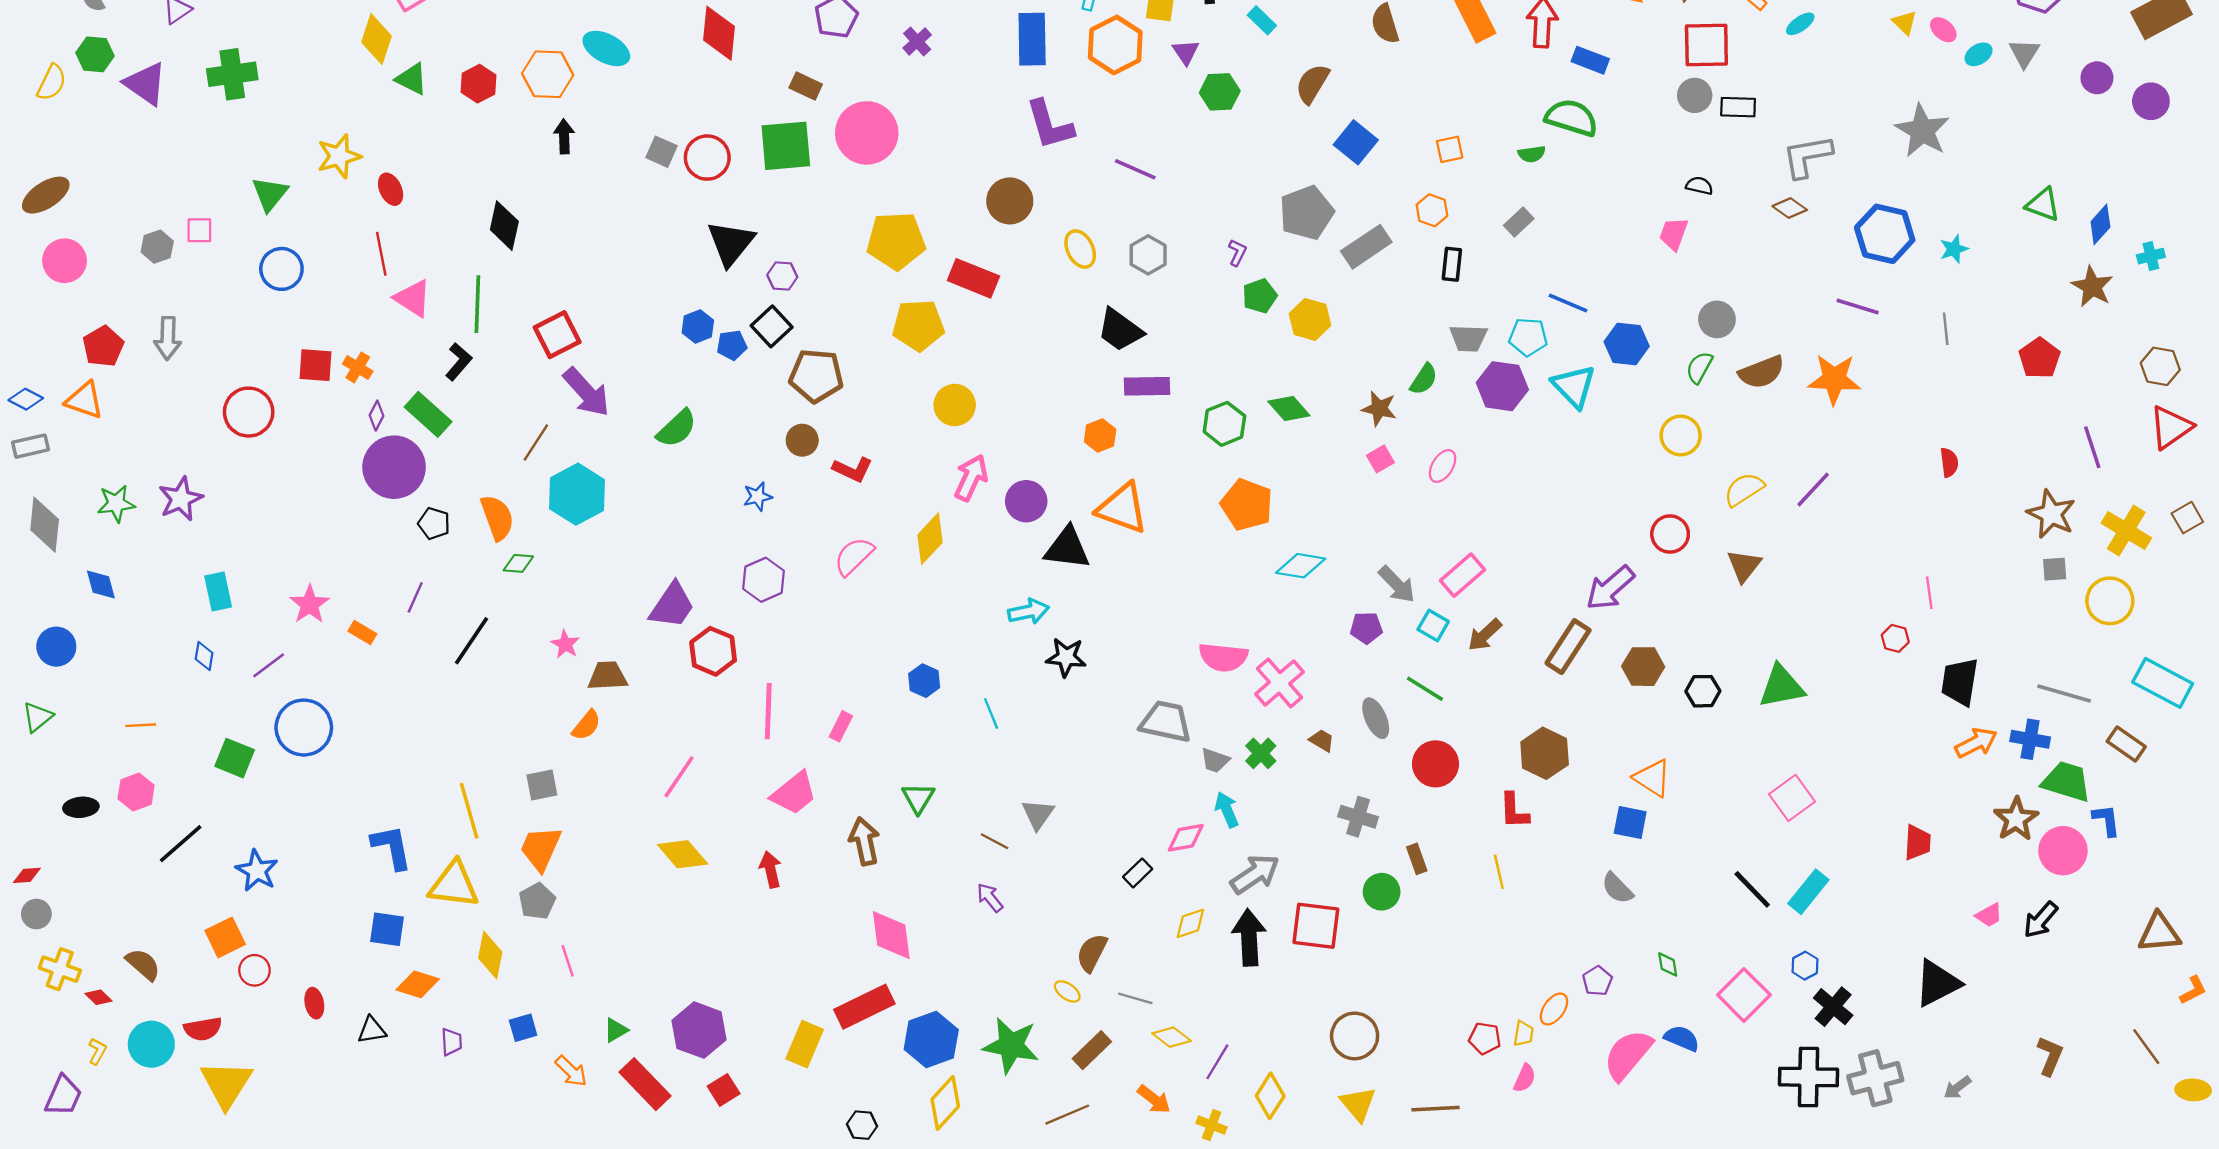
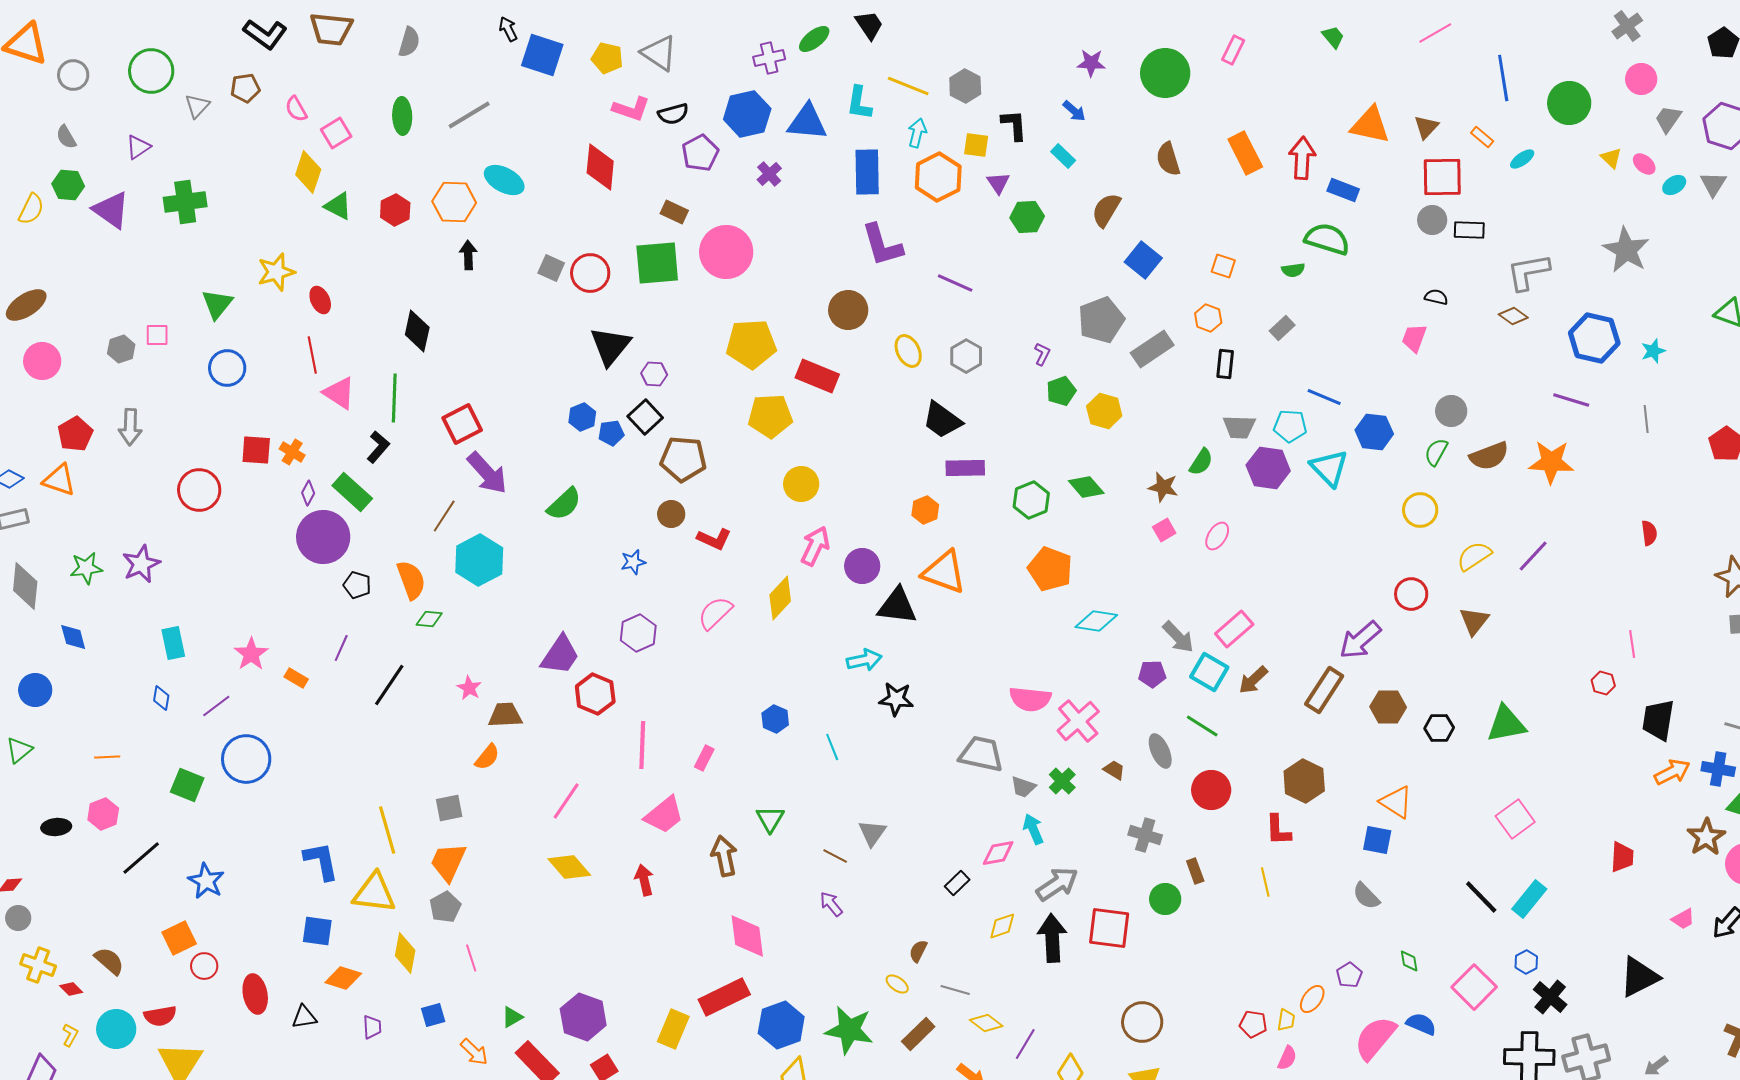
orange square: (1450, 149) -> (1223, 266), turned 30
cyan square: (1433, 625) -> (1209, 672), size x1.4
brown semicircle: (1092, 953) -> (918, 951), size x0.7
red ellipse: (314, 1003) -> (255, 994), size x1.5

